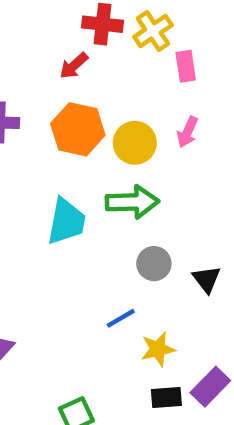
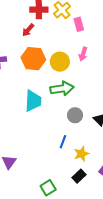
blue line: (121, 318) -> (63, 142), turned -32
black rectangle: (166, 397) -> (79, 176), moved, turned -32

